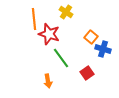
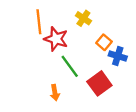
yellow cross: (66, 12) -> (83, 18), moved
red square: (87, 73) -> (99, 83), size x1.5

